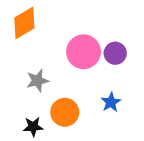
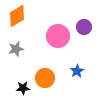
purple circle: (115, 53) -> (84, 27), moved
gray star: (37, 81) -> (16, 49), moved

